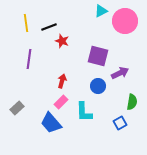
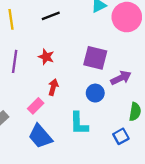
black line: (49, 27) -> (51, 16), moved
red star: (62, 41) -> (46, 57), moved
pink rectangle: (61, 102) -> (36, 106), moved

